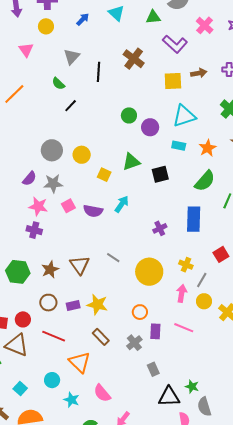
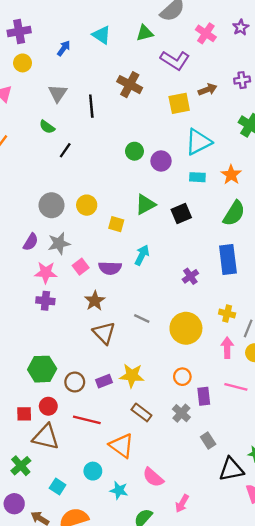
brown star: (50, 270) -> (95, 301), moved
green hexagon: (18, 272) -> (42, 369), moved

